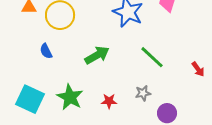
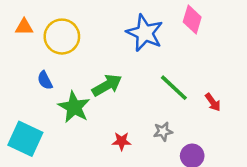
red arrow: (198, 69) -> (213, 102), moved
green star: (70, 97) -> (74, 107), moved

